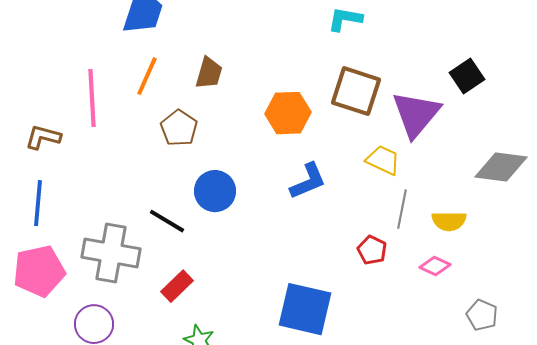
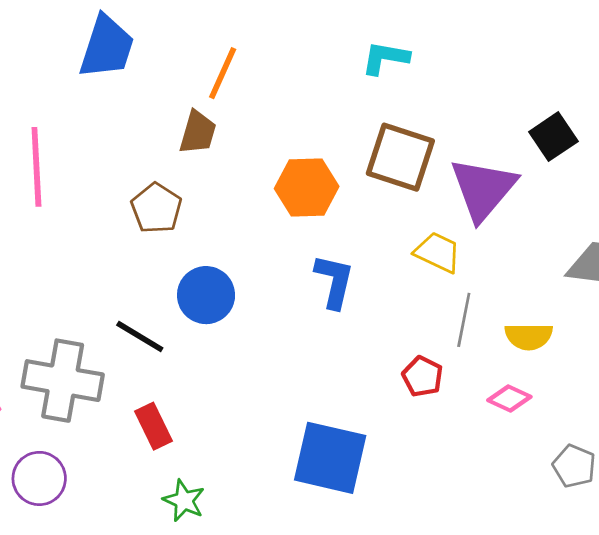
orange line: (147, 76) -> (223, 73), moved
blue L-shape: (308, 181) -> (334, 281), turned -54
red rectangle: (177, 286) -> (154, 426), turned -72

